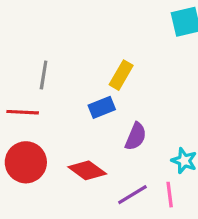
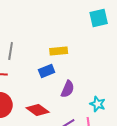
yellow rectangle: (121, 75) -> (59, 51), turned 54

